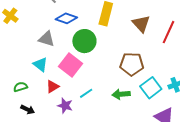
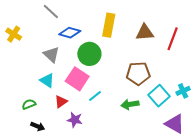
brown triangle: (141, 24) -> (145, 32), turned -48
gray triangle: (47, 39) -> (51, 55), turned 30
cyan line: (86, 93) -> (95, 96), moved

